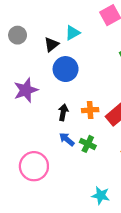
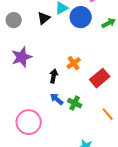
gray circle: (18, 35) -> (14, 20), moved
blue circle: (66, 69) -> (81, 17), moved
orange cross: (90, 110) -> (74, 63), moved, turned -32

